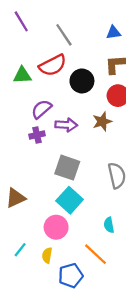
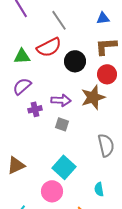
purple semicircle: (41, 109) -> (22, 86), moved
brown star: (102, 121) -> (93, 97), size x1.4
gray square: (67, 168) -> (62, 124), moved, size x0.6

